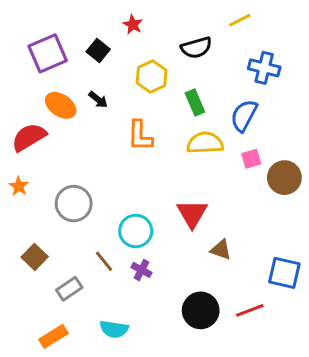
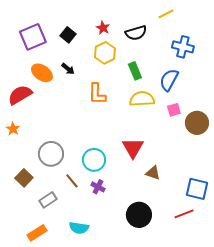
red star: (133, 25) -> (103, 28), moved
gray circle: (74, 204) -> (51, 154), moved
red line: (250, 310) -> (184, 214), moved

